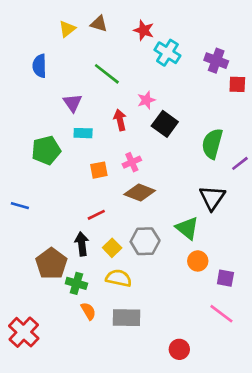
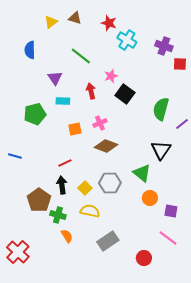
red line: (96, 215) -> (65, 163), moved
gray rectangle: (127, 318) -> (108, 241), moved, turned -35
red circle: (179, 349) -> (144, 258), moved

